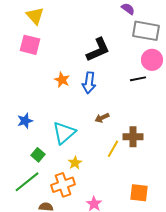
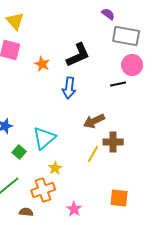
orange star: (62, 80) -> (42, 64), moved
brown arrow: (102, 118) -> (94, 121), moved, size x1.5
green square: (38, 155) -> (19, 152), moved

